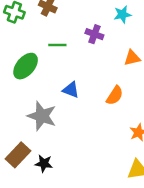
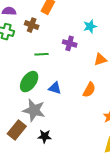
green ellipse: (26, 66) -> (29, 82), moved
brown rectangle: (18, 155) -> (17, 130), moved
black star: (44, 163) -> (45, 136), moved

